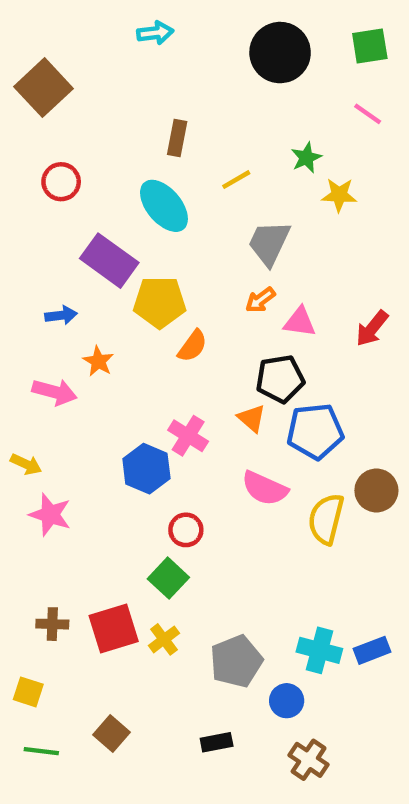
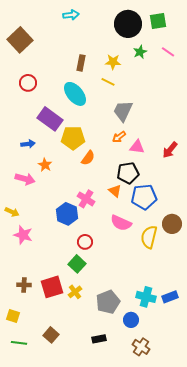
green square: (370, 46) -> (158, 21), moved
green star: (306, 158) -> (140, 52), moved
yellow line: (236, 180) -> (108, 82), turned 56
yellow star: (339, 195) -> (113, 62), moved

